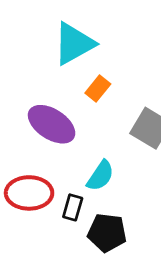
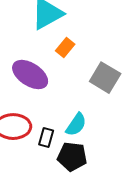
cyan semicircle: (100, 176) -> (76, 125), moved

